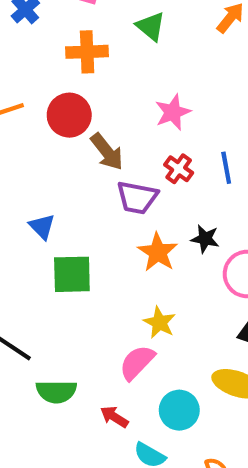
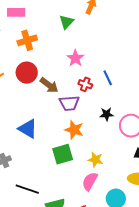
green triangle: (151, 26) -> (66, 22), moved, turned 49
blue triangle: (42, 226) -> (28, 129), size x1.5
orange star: (158, 252) -> (74, 130), moved
green square: (72, 274) -> (63, 154), moved

